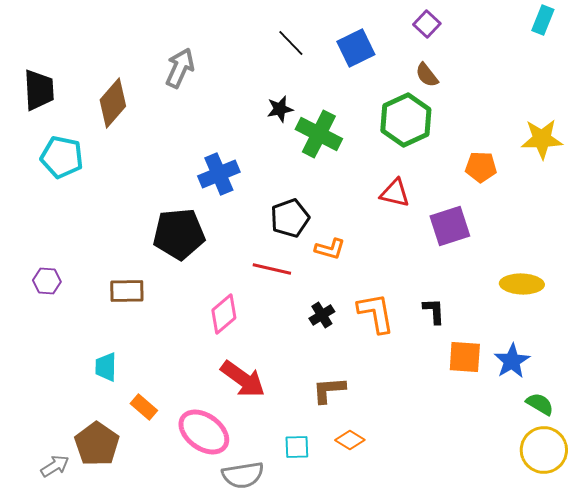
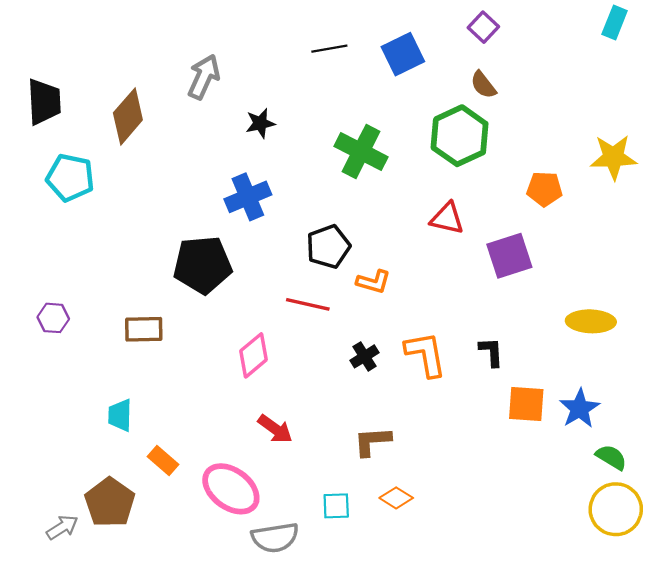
black line: (291, 43) -> (329, 49), turned -56
black star: (280, 109) -> (260, 123), moved
red arrow: (243, 379) -> (275, 429), size x0.7

